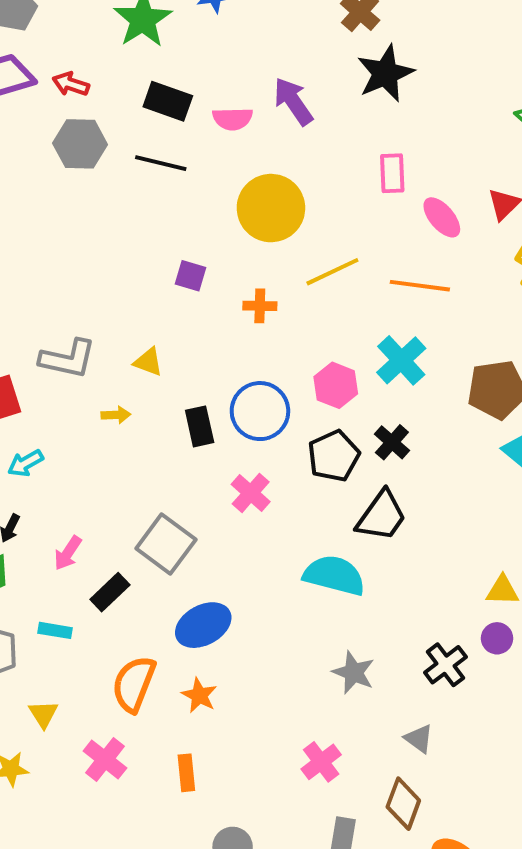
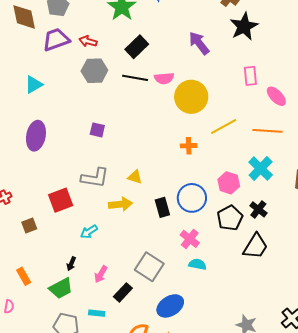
black rectangle: (168, 101) -> (137, 47), turned -60
pink semicircle: (233, 119) -> (164, 78), moved
purple square: (190, 276) -> (97, 130), moved
yellow arrow: (116, 415) -> (120, 204), size x1.6
cyan arrow: (25, 463) -> (89, 232), moved
cyan semicircle: (334, 575) -> (197, 264), moved, size x0.6

